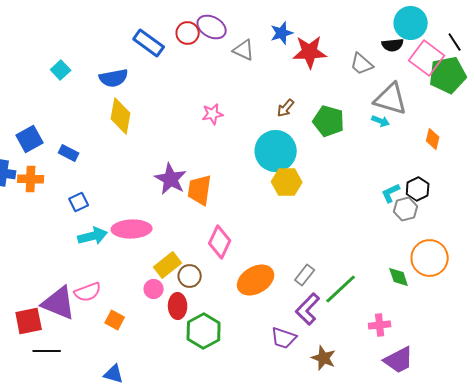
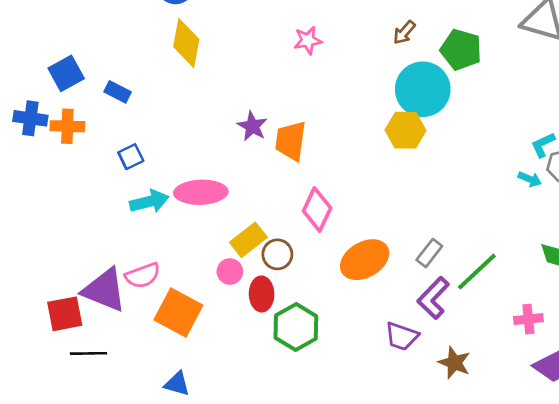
cyan arrow: (381, 121) -> (530, 179), moved
cyan circle: (276, 151) -> (423, 89), moved
purple star: (171, 179) -> (252, 126), size x0.7
orange square: (115, 320) -> (178, 312), size x1.8

